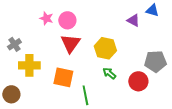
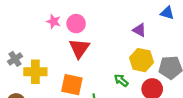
purple triangle: (133, 20) -> (139, 30), moved
gray cross: (14, 44) -> (15, 59), moved
yellow hexagon: (105, 48) -> (141, 60), moved

